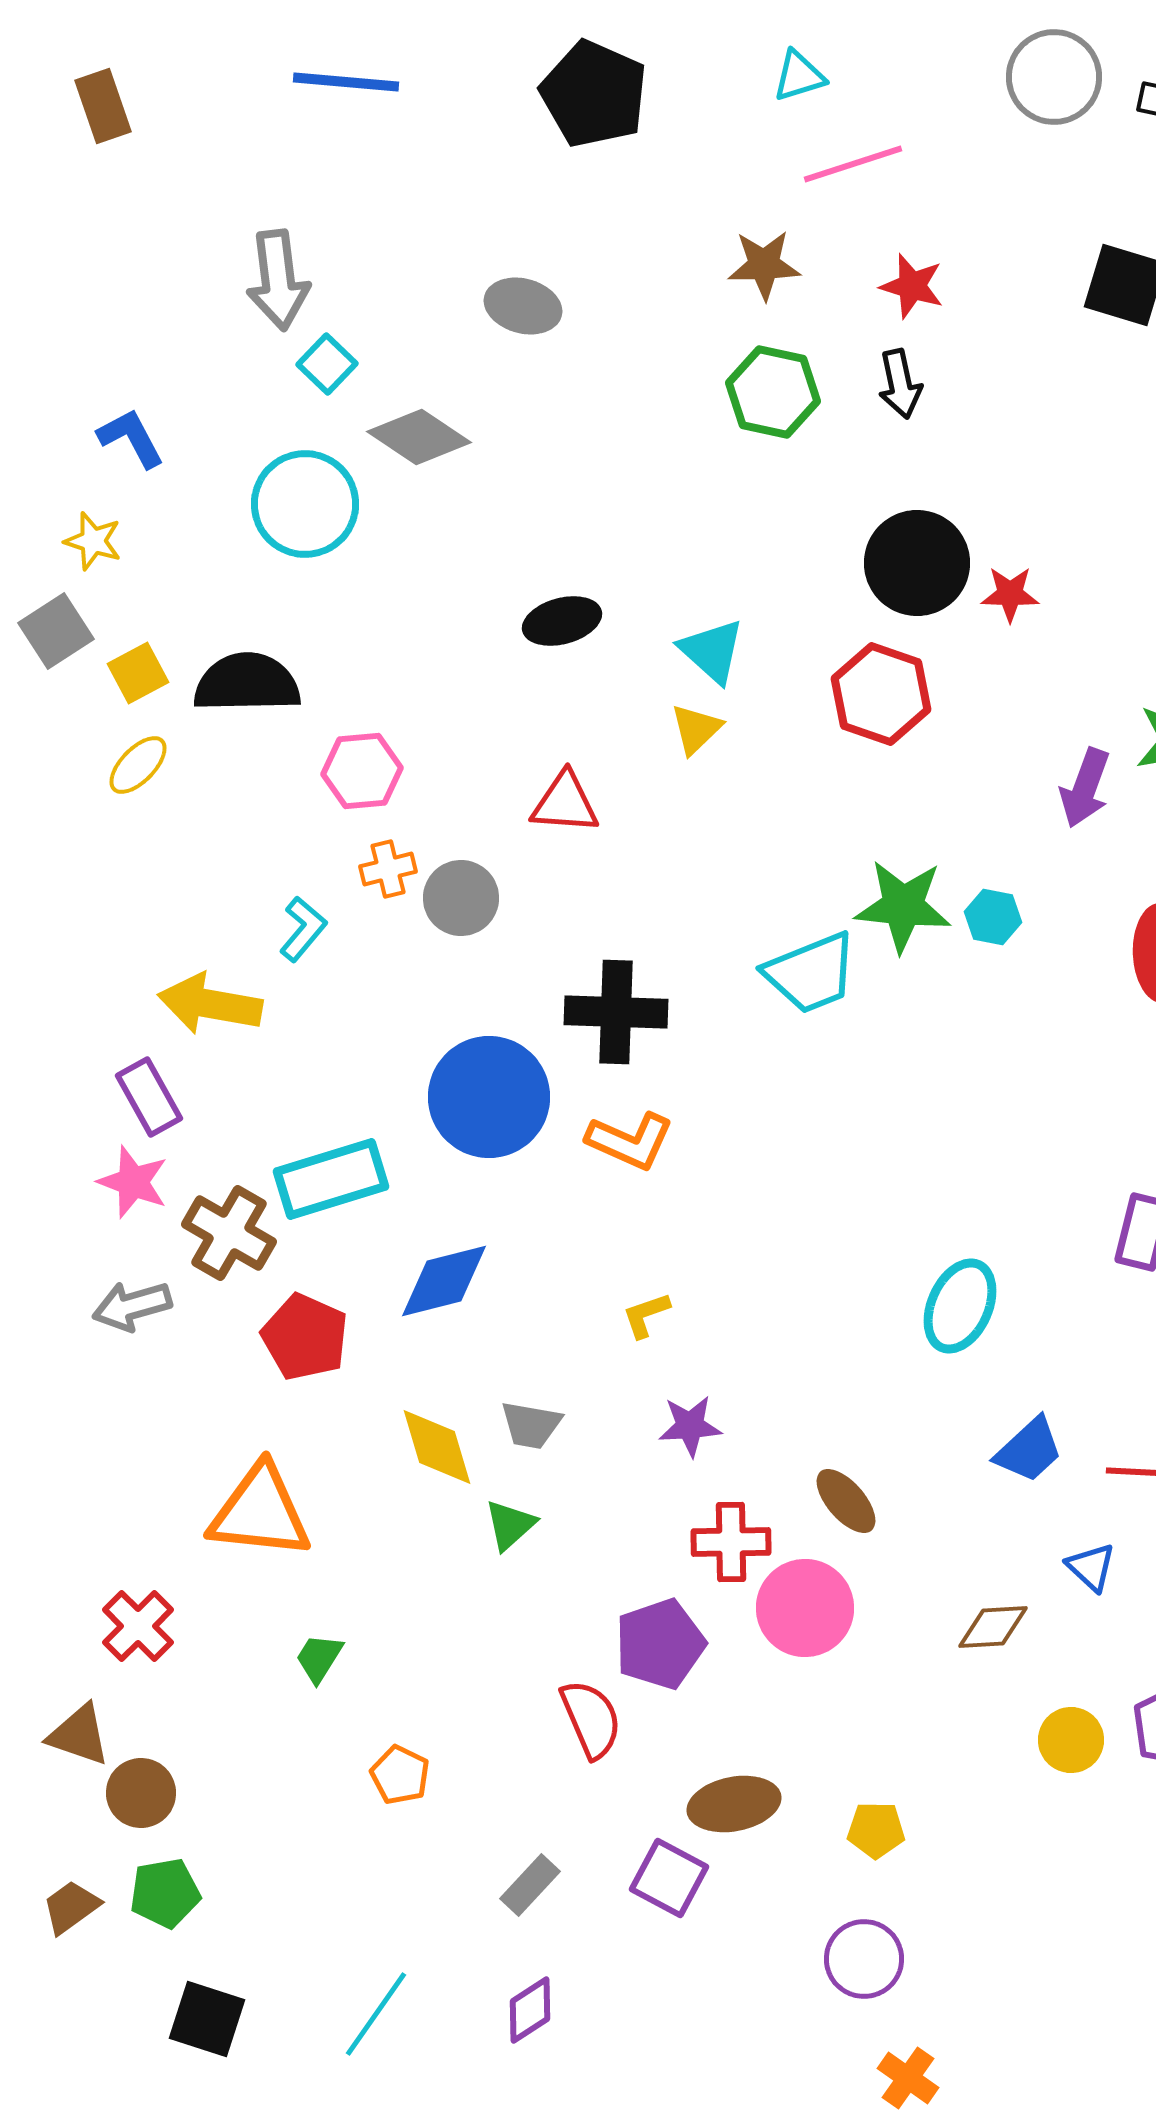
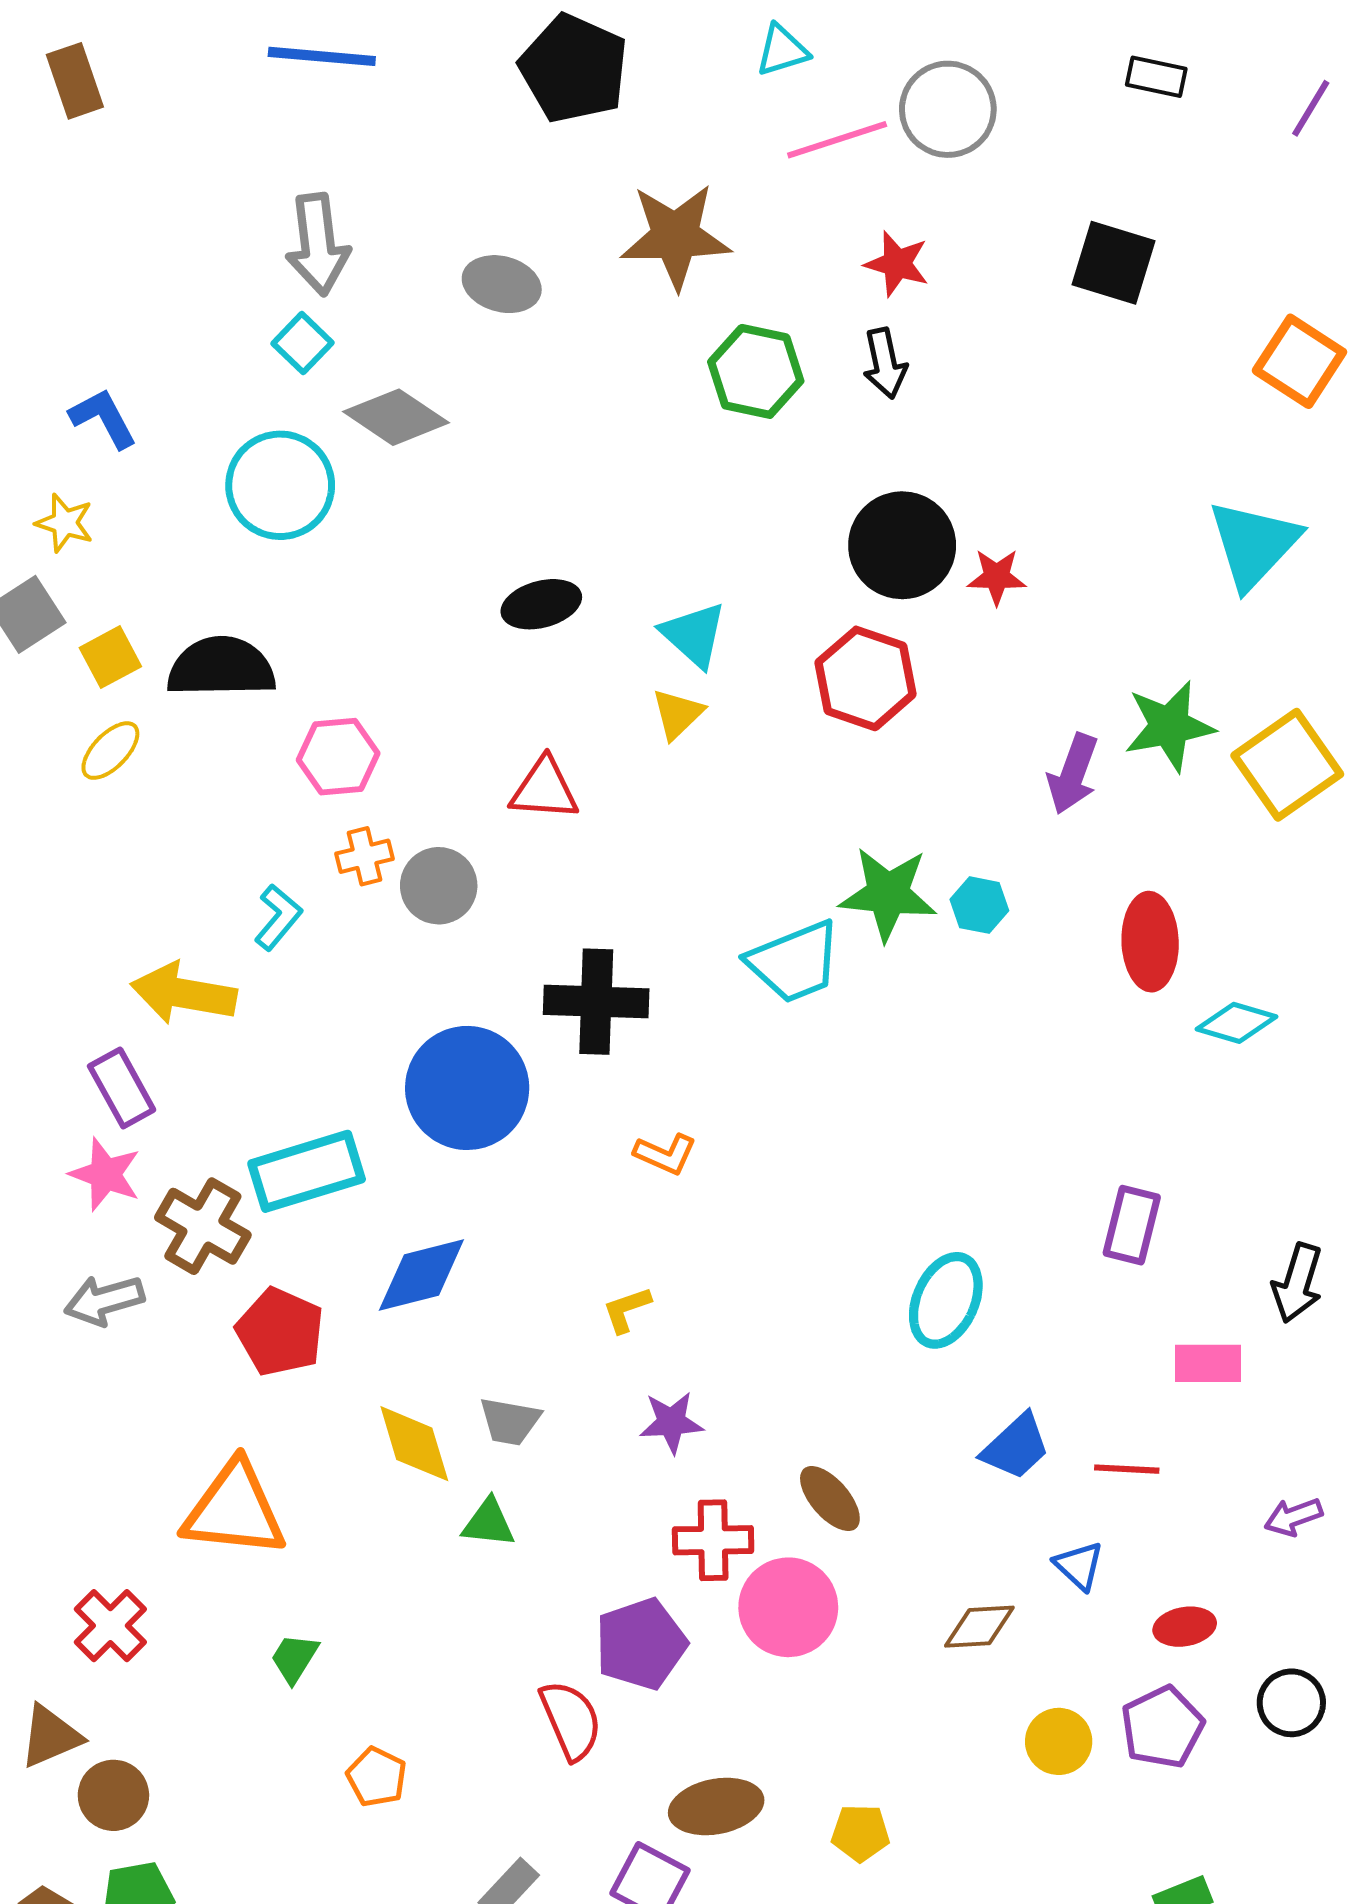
gray circle: (1054, 77) -> (948, 109), moved
brown star: (764, 265) -> (675, 236), moved, size x1.5
gray arrow: (278, 280) -> (318, 244), moved
orange L-shape: (630, 1141) -> (665, 1154), moved, size x0.7
green triangle: (510, 1525) -> (488, 1523), turned 48
brown triangle: (79, 1735) -> (50, 1736), turned -42

